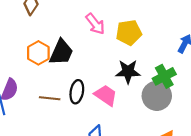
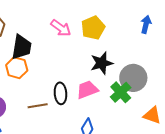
black trapezoid: (61, 52) -> (22, 47), moved
green cross: (164, 76) -> (121, 92), moved
pink trapezoid: (106, 95) -> (87, 90), turned -40

